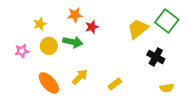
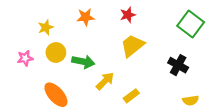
red star: (92, 27) -> (128, 15), moved
yellow trapezoid: (138, 29) -> (132, 46), moved
green arrow: (73, 42) -> (83, 62), moved
yellow arrow: (80, 77) -> (105, 81), moved

